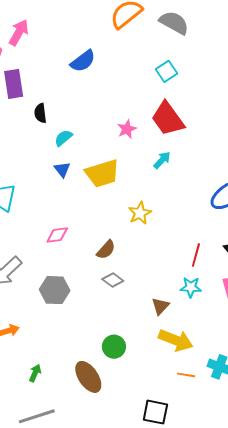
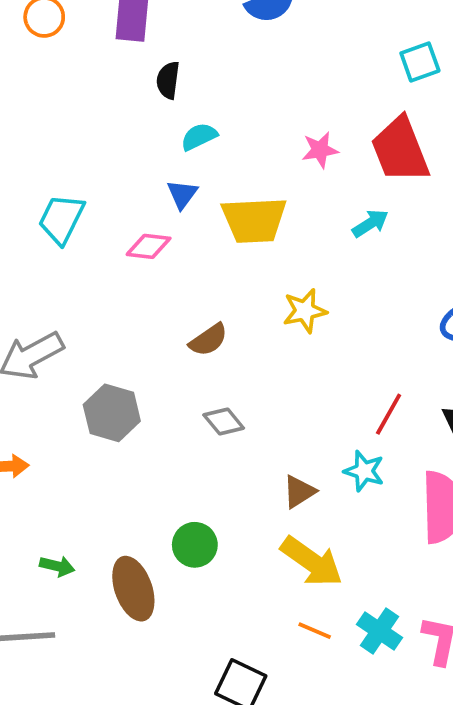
pink diamond: (57, 235) -> (149, 246), moved
brown semicircle: (106, 250) -> (208, 340), moved
green arrow: (35, 373) -> (57, 566), moved, turned 66

